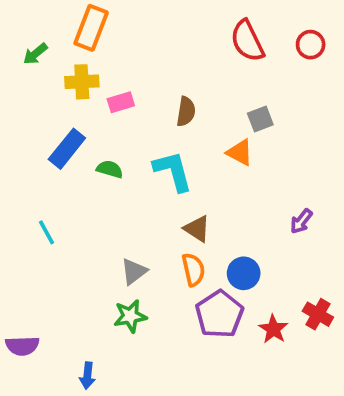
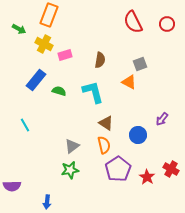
green arrow: (35, 54) -> (19, 29), turned -112
yellow cross: (82, 82) -> (44, 44), turned 30
blue circle: (244, 273) -> (138, 135), moved

